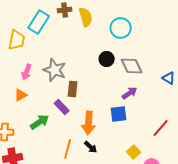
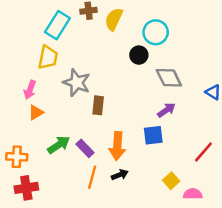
yellow semicircle: (86, 17) -> (114, 19), turned -138
yellow trapezoid: (17, 40) -> (48, 57), moved
black circle: (107, 59) -> (139, 55), moved
pink arrow: (27, 72) -> (30, 90), moved
purple rectangle: (62, 107) -> (85, 148), moved
black arrow: (91, 147) -> (120, 175), turned -64

